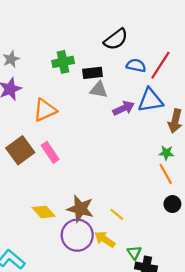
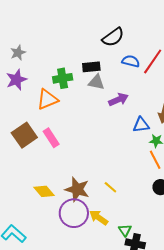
green cross: (63, 62) -> (63, 78), moved
blue triangle: (150, 100) -> (141, 125), moved, size x0.7
yellow line: (117, 214) -> (110, 187), moved

